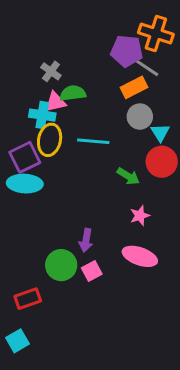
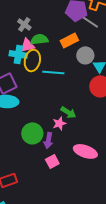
orange rectangle: (134, 87) -> (69, 40), moved
yellow ellipse: (50, 140) -> (32, 60), moved
green arrow: (128, 176) -> (68, 112), moved
pink star: (140, 216) -> (59, 123), moved
green circle: (61, 265) -> (32, 133), moved

